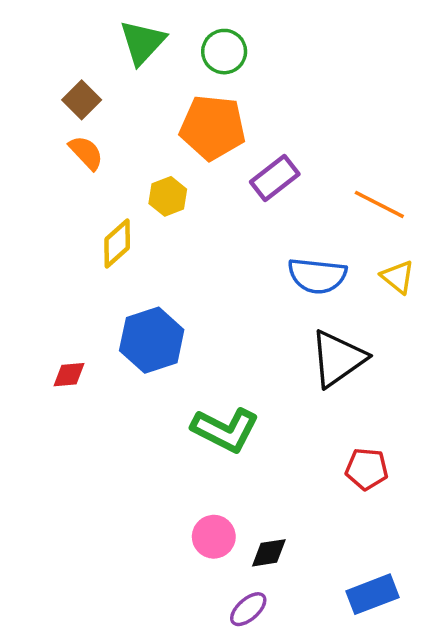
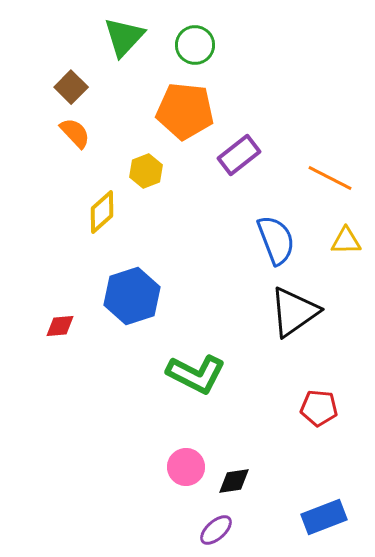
blue semicircle: (317, 276) -> (276, 240), turned -117
yellow triangle: (398, 277) -> (346, 241), turned -40

